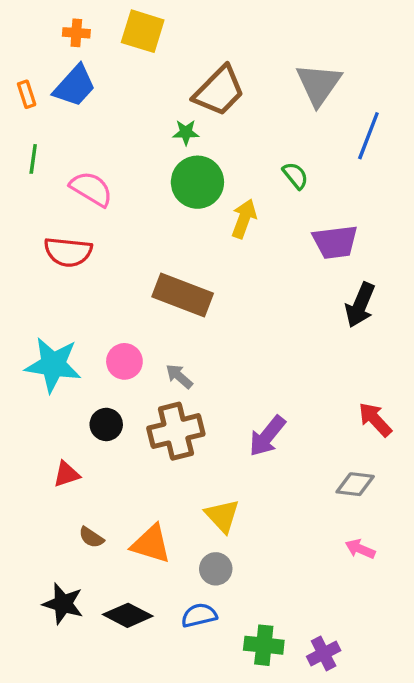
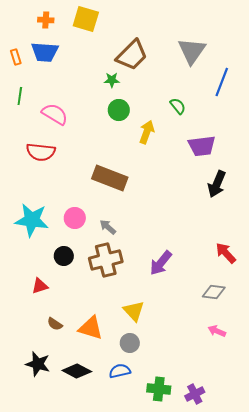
blue trapezoid: (75, 86) -> (45, 52), turned 52
green circle: (197, 182) -> (119, 110), size x0.7

